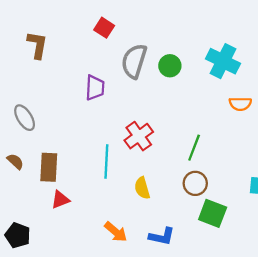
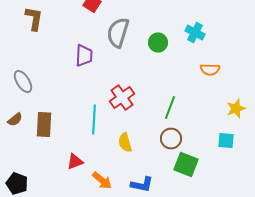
cyan cross: (223, 61) -> (195, 32), size x0.7
green circle: (170, 66) -> (158, 42), moved
brown semicircle: (15, 161) -> (15, 120), turned 98
red triangle: (60, 200) -> (75, 162), moved

